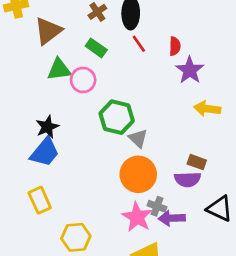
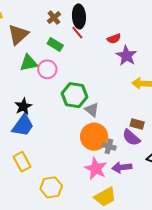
red line: (139, 44) -> (77, 33), moved
red semicircle: (175, 46) -> (114, 39), turned 72
purple semicircle: (188, 179) -> (131, 137), turned 48
gray cross: (157, 206) -> (109, 146), moved

